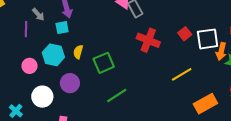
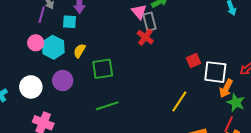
purple line: (26, 29) -> (42, 15), moved
red cross: (148, 40) -> (145, 37), moved, size x0.7
pink circle: (30, 66) -> (36, 43), moved
yellow line: (182, 74) -> (179, 101), turned -40

